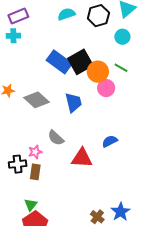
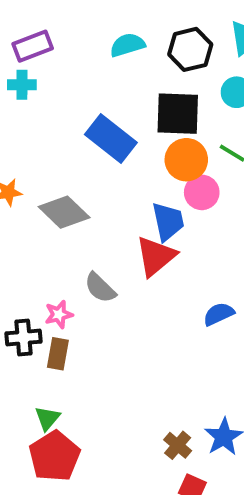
black square: (80, 62) -> (178, 114), moved, turned 30
blue trapezoid: (73, 103) -> (168, 222), moved
blue semicircle: (110, 141) -> (219, 314), moved
red triangle: (82, 158) -> (156, 256), moved, turned -45

